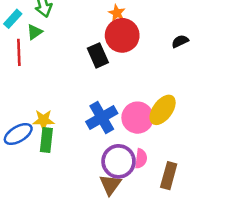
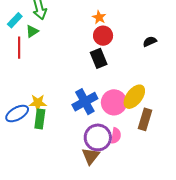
red circle: (122, 35) -> (103, 36), size x0.7
black rectangle: (98, 55) -> (99, 58), moved
brown rectangle: (169, 176) -> (145, 119), moved

